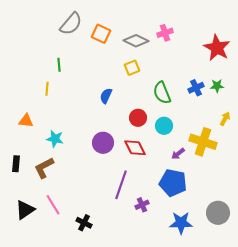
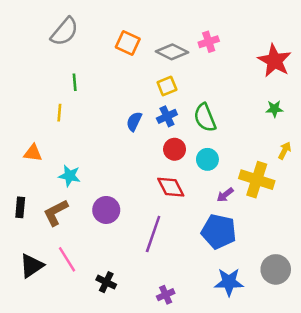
gray semicircle: (71, 24) -> (64, 32), moved
blue cross: (196, 88) -> (167, 116), moved
purple circle: (103, 143) -> (106, 210), moved
purple cross: (142, 205) -> (166, 295), moved

